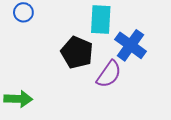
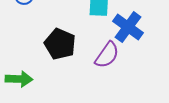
black pentagon: (77, 53) -> (60, 44), moved

